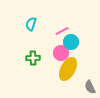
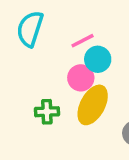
cyan semicircle: (31, 24) -> (30, 29), size x1.5
green cross: (33, 58) -> (47, 112), moved

